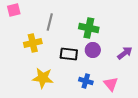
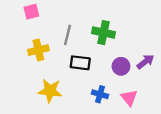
pink square: (14, 10) -> (31, 12), moved
gray line: (50, 22) -> (67, 35), moved
purple circle: (93, 50) -> (121, 66), moved

